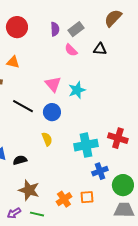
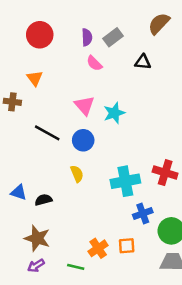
pink semicircle: (71, 50) -> (94, 63), moved
orange triangle: (13, 62) -> (35, 78), turned 40
brown star: (29, 190) -> (37, 238), moved
green line: (37, 214) -> (76, 267), moved

